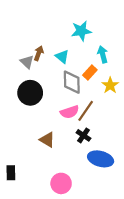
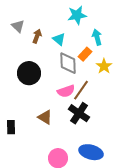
gray triangle: (27, 62) -> (18, 26), moved
black cross: (83, 135) -> (79, 113), size x1.5
blue ellipse: (101, 159) -> (91, 152), moved
black rectangle: (11, 173) -> (11, 127), moved

